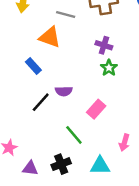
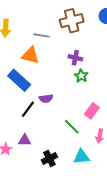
blue rectangle: (33, 66) -> (19, 80), size x1.6
pink rectangle: (96, 109) -> (92, 111), moved
green line: (74, 135) -> (72, 127), moved
purple triangle: (30, 168) -> (25, 140), moved

